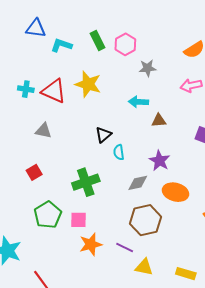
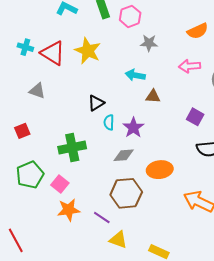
purple star: (160, 161) -> (133, 128), moved
orange ellipse: (176, 192) -> (160, 170), turned -30
pink square: (79, 220) -> (60, 184), turned 30

